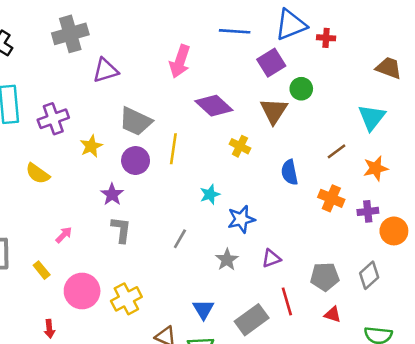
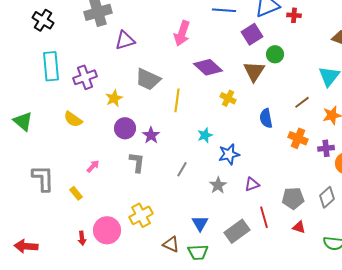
purple circle: (136, 161) -> (125, 128), moved
purple star: (112, 194) -> (151, 135), moved
pink circle: (82, 291) -> (107, 230), moved

